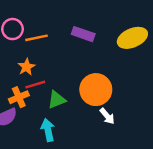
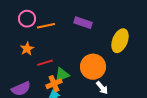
yellow ellipse: (132, 38) -> (120, 41), moved, turned -45
orange star: (26, 67) -> (27, 49), moved
orange cross: (19, 97) -> (54, 84), moved

